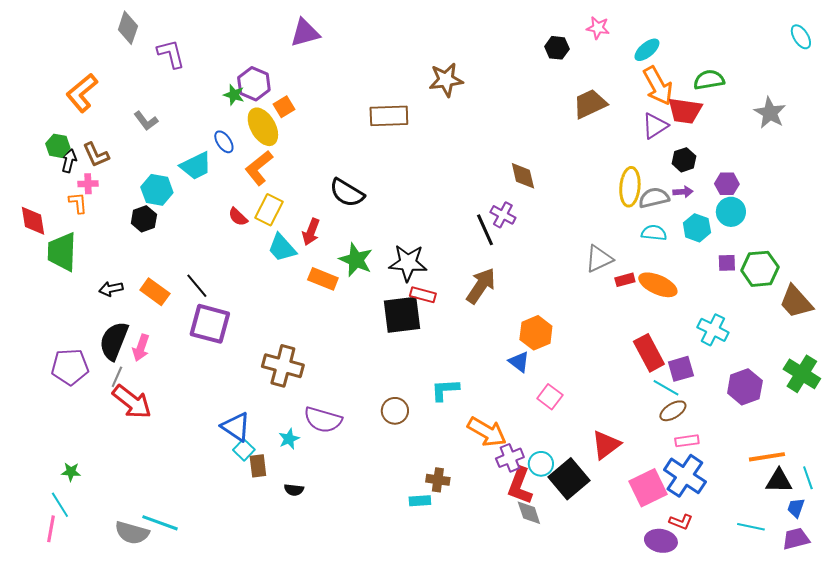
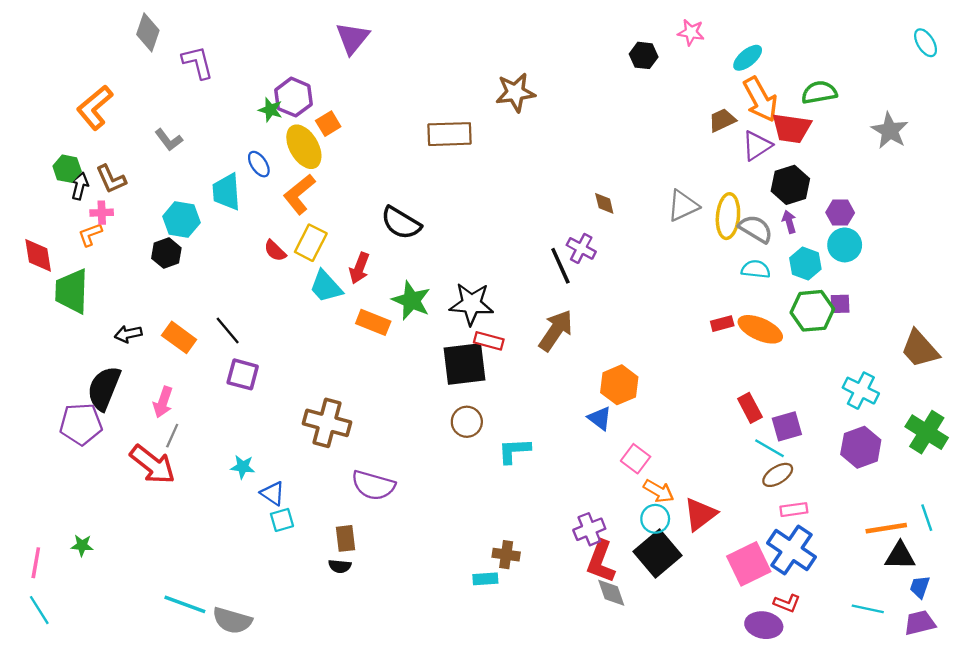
purple triangle: (305, 33) -> (352, 38), turned -36
brown trapezoid: (590, 104) -> (722, 120), moved, size x0.7
black hexagon: (684, 160) -> (790, 185), size x1.4
cyan trapezoid: (196, 166) -> (226, 192), turned 112
brown diamond: (523, 176) -> (604, 203), size x0.7
purple arrow: (683, 192) -> (789, 222), turned -102
gray semicircle: (654, 198) -> (756, 229), turned 44
orange L-shape: (78, 203) -> (90, 235), turned -105
gray triangle: (599, 259) -> (683, 206), moved
green hexagon: (760, 269) -> (812, 311), moved
purple square: (210, 324) -> (243, 374), size x0.7
cyan cross: (713, 330) -> (861, 391), moved
black semicircle: (114, 341) -> (104, 388), moved
red rectangle: (649, 353) -> (750, 408), size x0.7
gray line: (117, 377) -> (172, 436), moved
brown circle: (395, 411) -> (467, 422), moved
blue triangle: (236, 427) -> (273, 493), size x0.7
orange arrow: (487, 432) -> (659, 491), moved, size x0.7
cyan star: (289, 439) -> (243, 467), moved, turned 30
cyan square: (244, 450) -> (282, 520), turned 30
cyan circle: (541, 464) -> (655, 519), moved
brown rectangle: (258, 466) -> (345, 538), moved
cyan line: (808, 478) -> (927, 518), moved
cyan line: (60, 505) -> (39, 610), moved
pink line: (51, 529) -> (36, 563), moved
gray semicircle: (132, 533) -> (232, 620), moved

